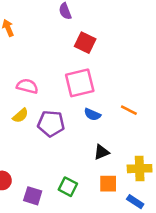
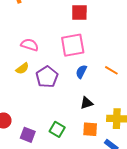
red square: (85, 43) -> (79, 12), turned -30
blue semicircle: (92, 114) -> (81, 72), turned 88
purple pentagon: (51, 124) -> (47, 77), turned 30

